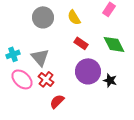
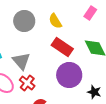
red rectangle: (81, 43) -> (62, 47), size x1.5
black star: (110, 80) -> (94, 92), moved

